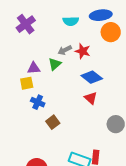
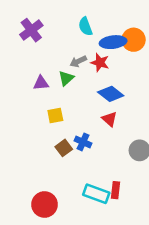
blue ellipse: (101, 15) -> (113, 42), moved
cyan semicircle: (71, 21) -> (85, 26), turned 70
yellow square: (27, 83) -> (55, 115), moved
blue cross: (38, 102) -> (83, 142), moved

